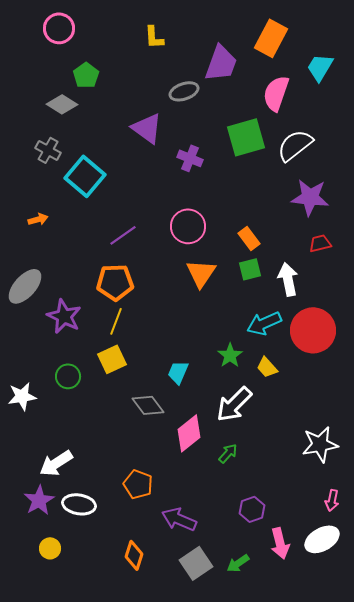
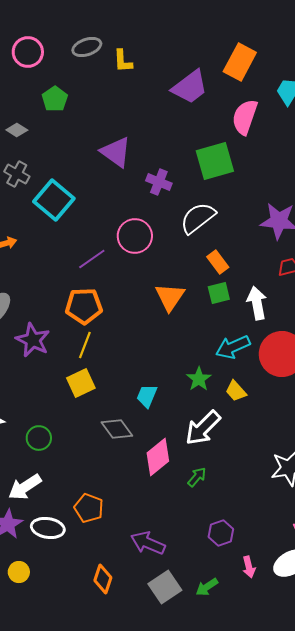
purple trapezoid: (221, 63) -> (190, 87), turned 33
gray ellipse: (184, 91) -> (87, 47), moved
gray diamond: (62, 104) -> (17, 130), moved, size x0.7
white semicircle: (295, 145) -> (198, 218), moved
pink circle: (188, 226) -> (135, 236), moved
green circle: (68, 376) -> (39, 438), moved
orange pentagon: (138, 484) -> (89, 508), moved
pink arrow: (280, 543) -> (249, 567), size x0.7

